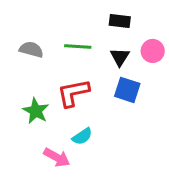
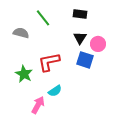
green line: (78, 46) -> (43, 18), moved, turned 48
pink circle: (153, 51) -> (98, 44), moved
pink arrow: (57, 157) -> (38, 105), turned -90

